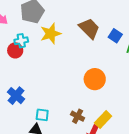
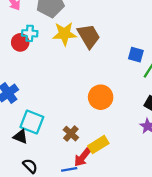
brown trapezoid: (89, 28) -> (89, 36), moved
blue square: (115, 36) -> (136, 55), turned -32
cyan square: (42, 115) -> (32, 122), size x1.5

